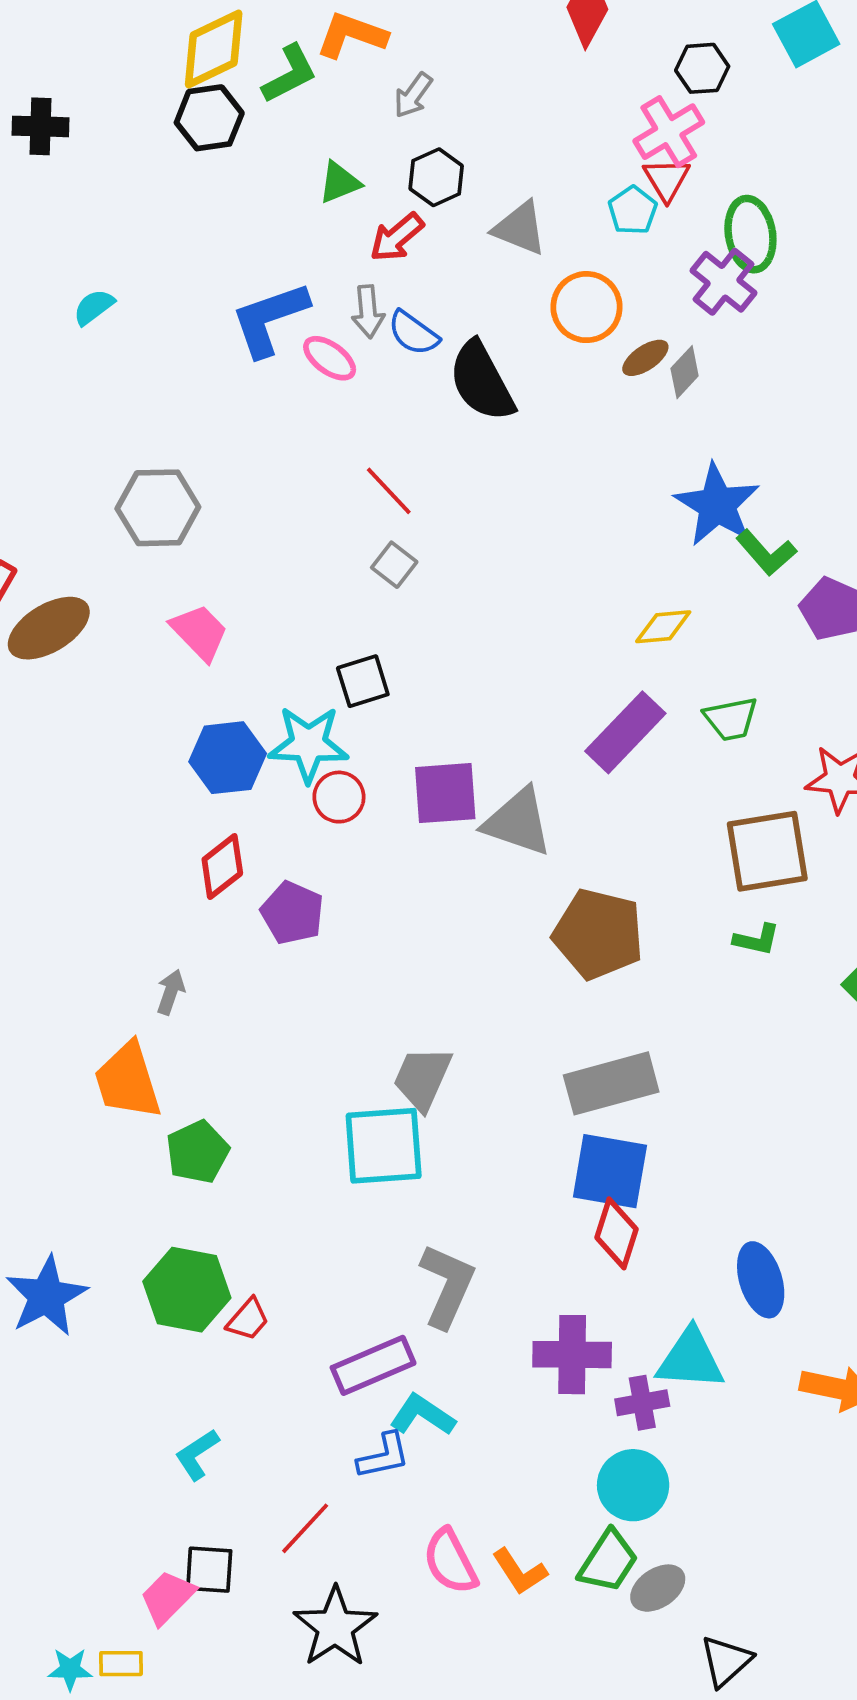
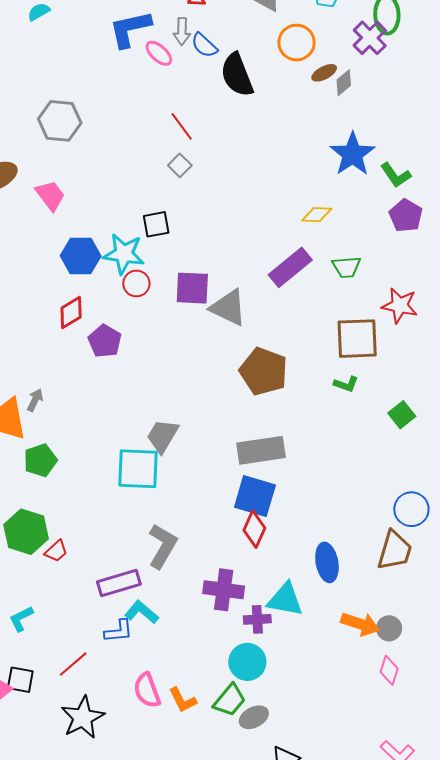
green L-shape: (766, 553) -> (396, 175), moved
pink trapezoid: (199, 632) -> (50, 196), moved
gray arrow: (171, 992) -> (35, 400), moved

